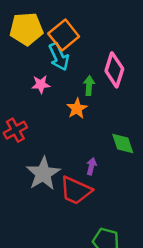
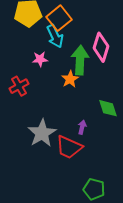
green arrow: (89, 86) -> (80, 60), size x1.8
red cross: (15, 130) -> (19, 86), moved

